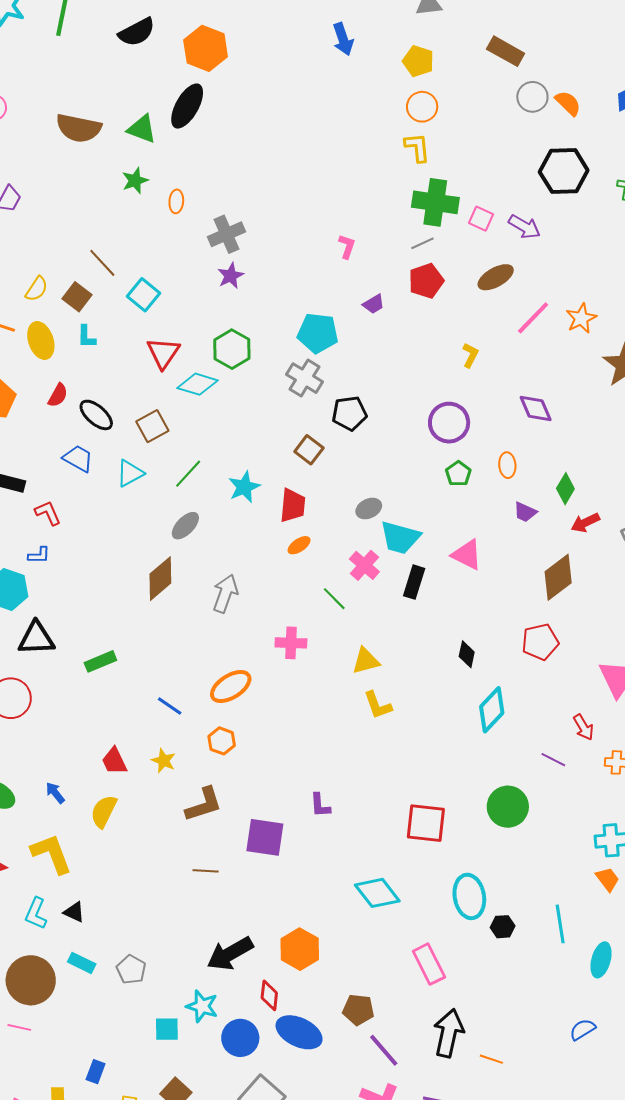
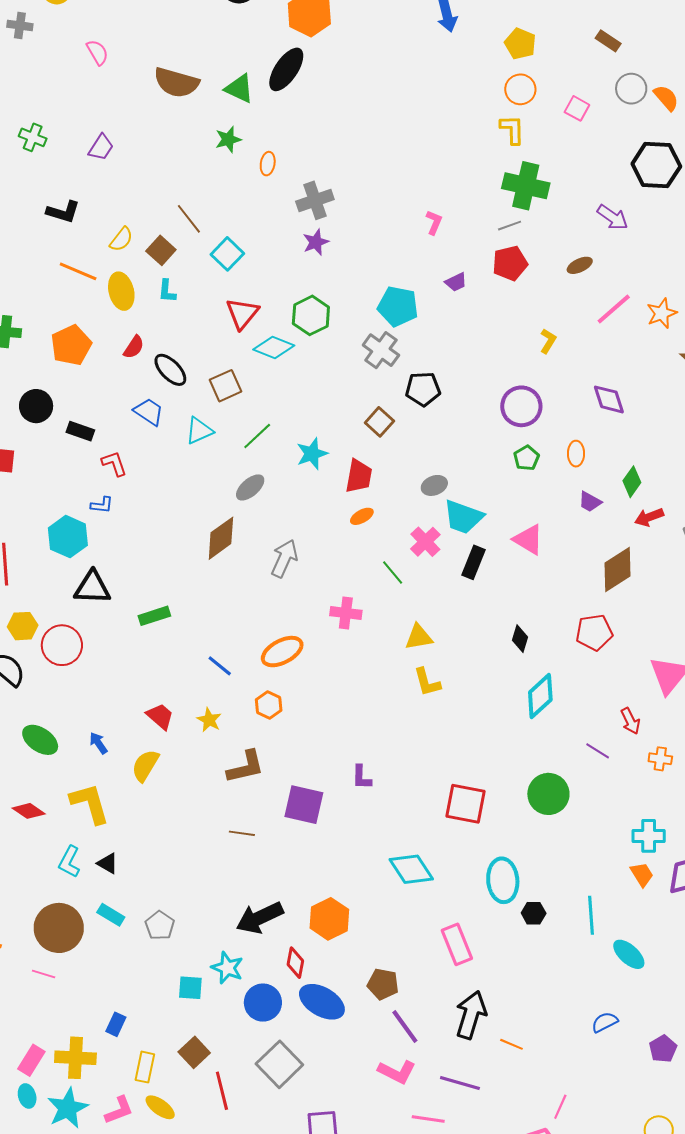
brown rectangle: (506, 51) -> (608, 41), size x0.7
pink square: (481, 219) -> (577, 108), moved
brown ellipse: (496, 277) -> (580, 265), size x0.7
red trapezoid: (114, 761) -> (160, 716), turned 152
cyan ellipse: (601, 960) -> (629, 954), turned -68

